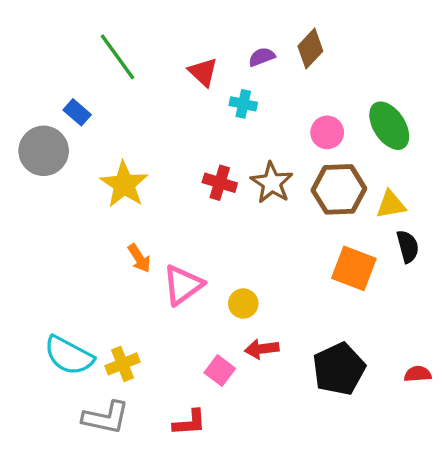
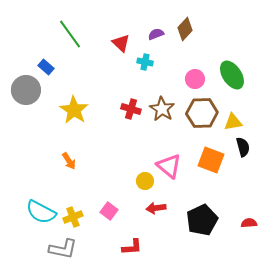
orange arrow: (139, 258) -> (69, 161), moved
pink triangle: (183, 285) -> (169, 166), moved, turned -44
pink square: (220, 371) -> (109, 211), moved
red L-shape: (190, 423) -> (132, 247), moved

